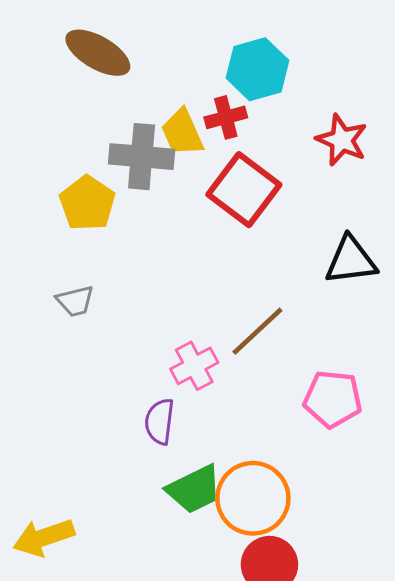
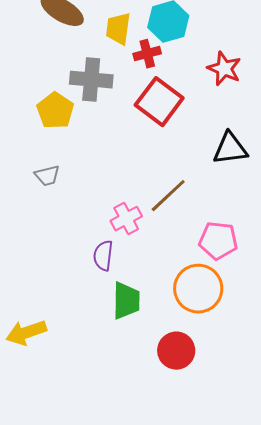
yellow trapezoid: (182, 132) -> (118, 29), moved, turned 32
green trapezoid: (194, 489) -> (126, 301), turned -63
orange circle: (253, 498) -> (198, 289), moved

